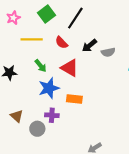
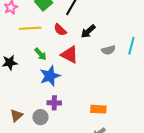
gray semicircle: (108, 52) -> (108, 50), moved
orange rectangle: (74, 99) -> (98, 109), moved
brown triangle: (17, 116) -> (16, 115), moved, turned 40

